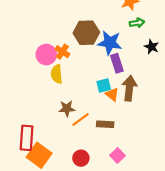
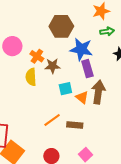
brown hexagon: (86, 33) -> (61, 26), moved
pink circle: (46, 55) -> (12, 46), moved
cyan square: (104, 86) -> (65, 89), moved
brown star: (67, 109) -> (52, 66), moved

